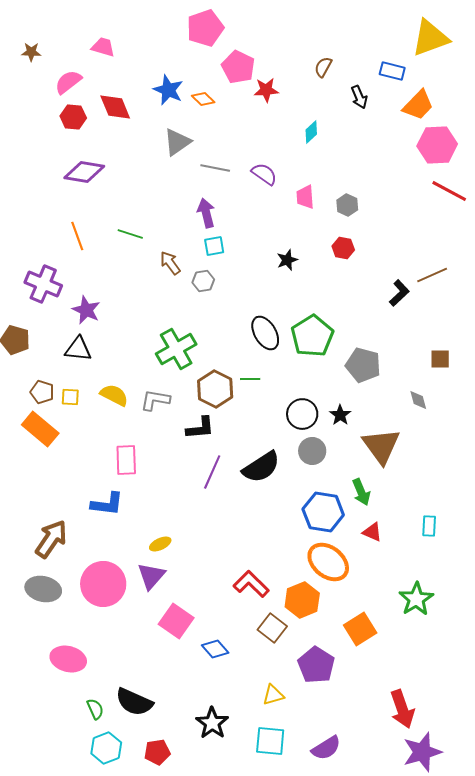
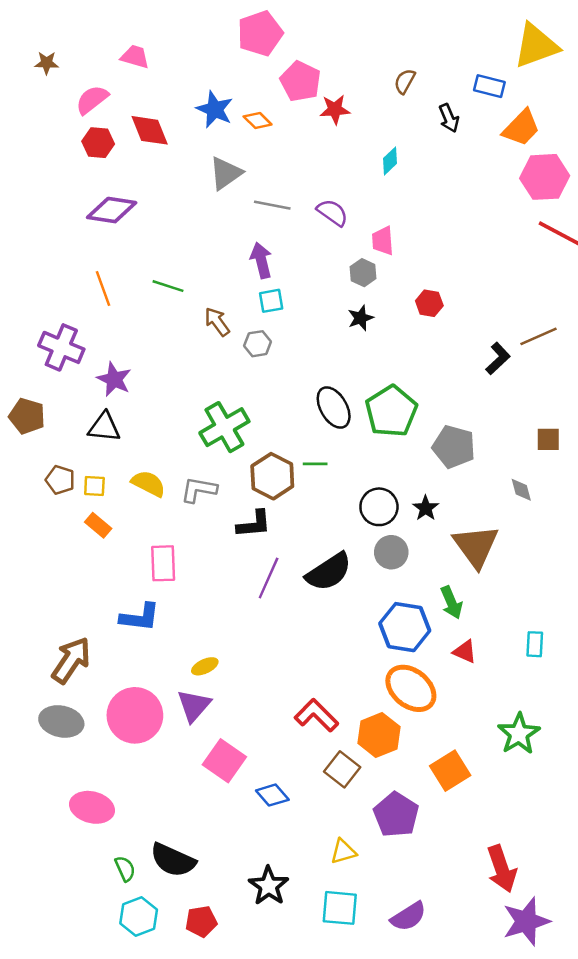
gray hexagon: (347, 205) -> (363, 273), moved
orange rectangle: (40, 429) -> (98, 525), moved, size x0.6

